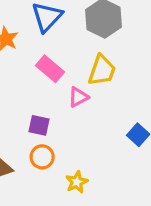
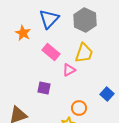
orange circle: (42, 157) -> (79, 108), moved

